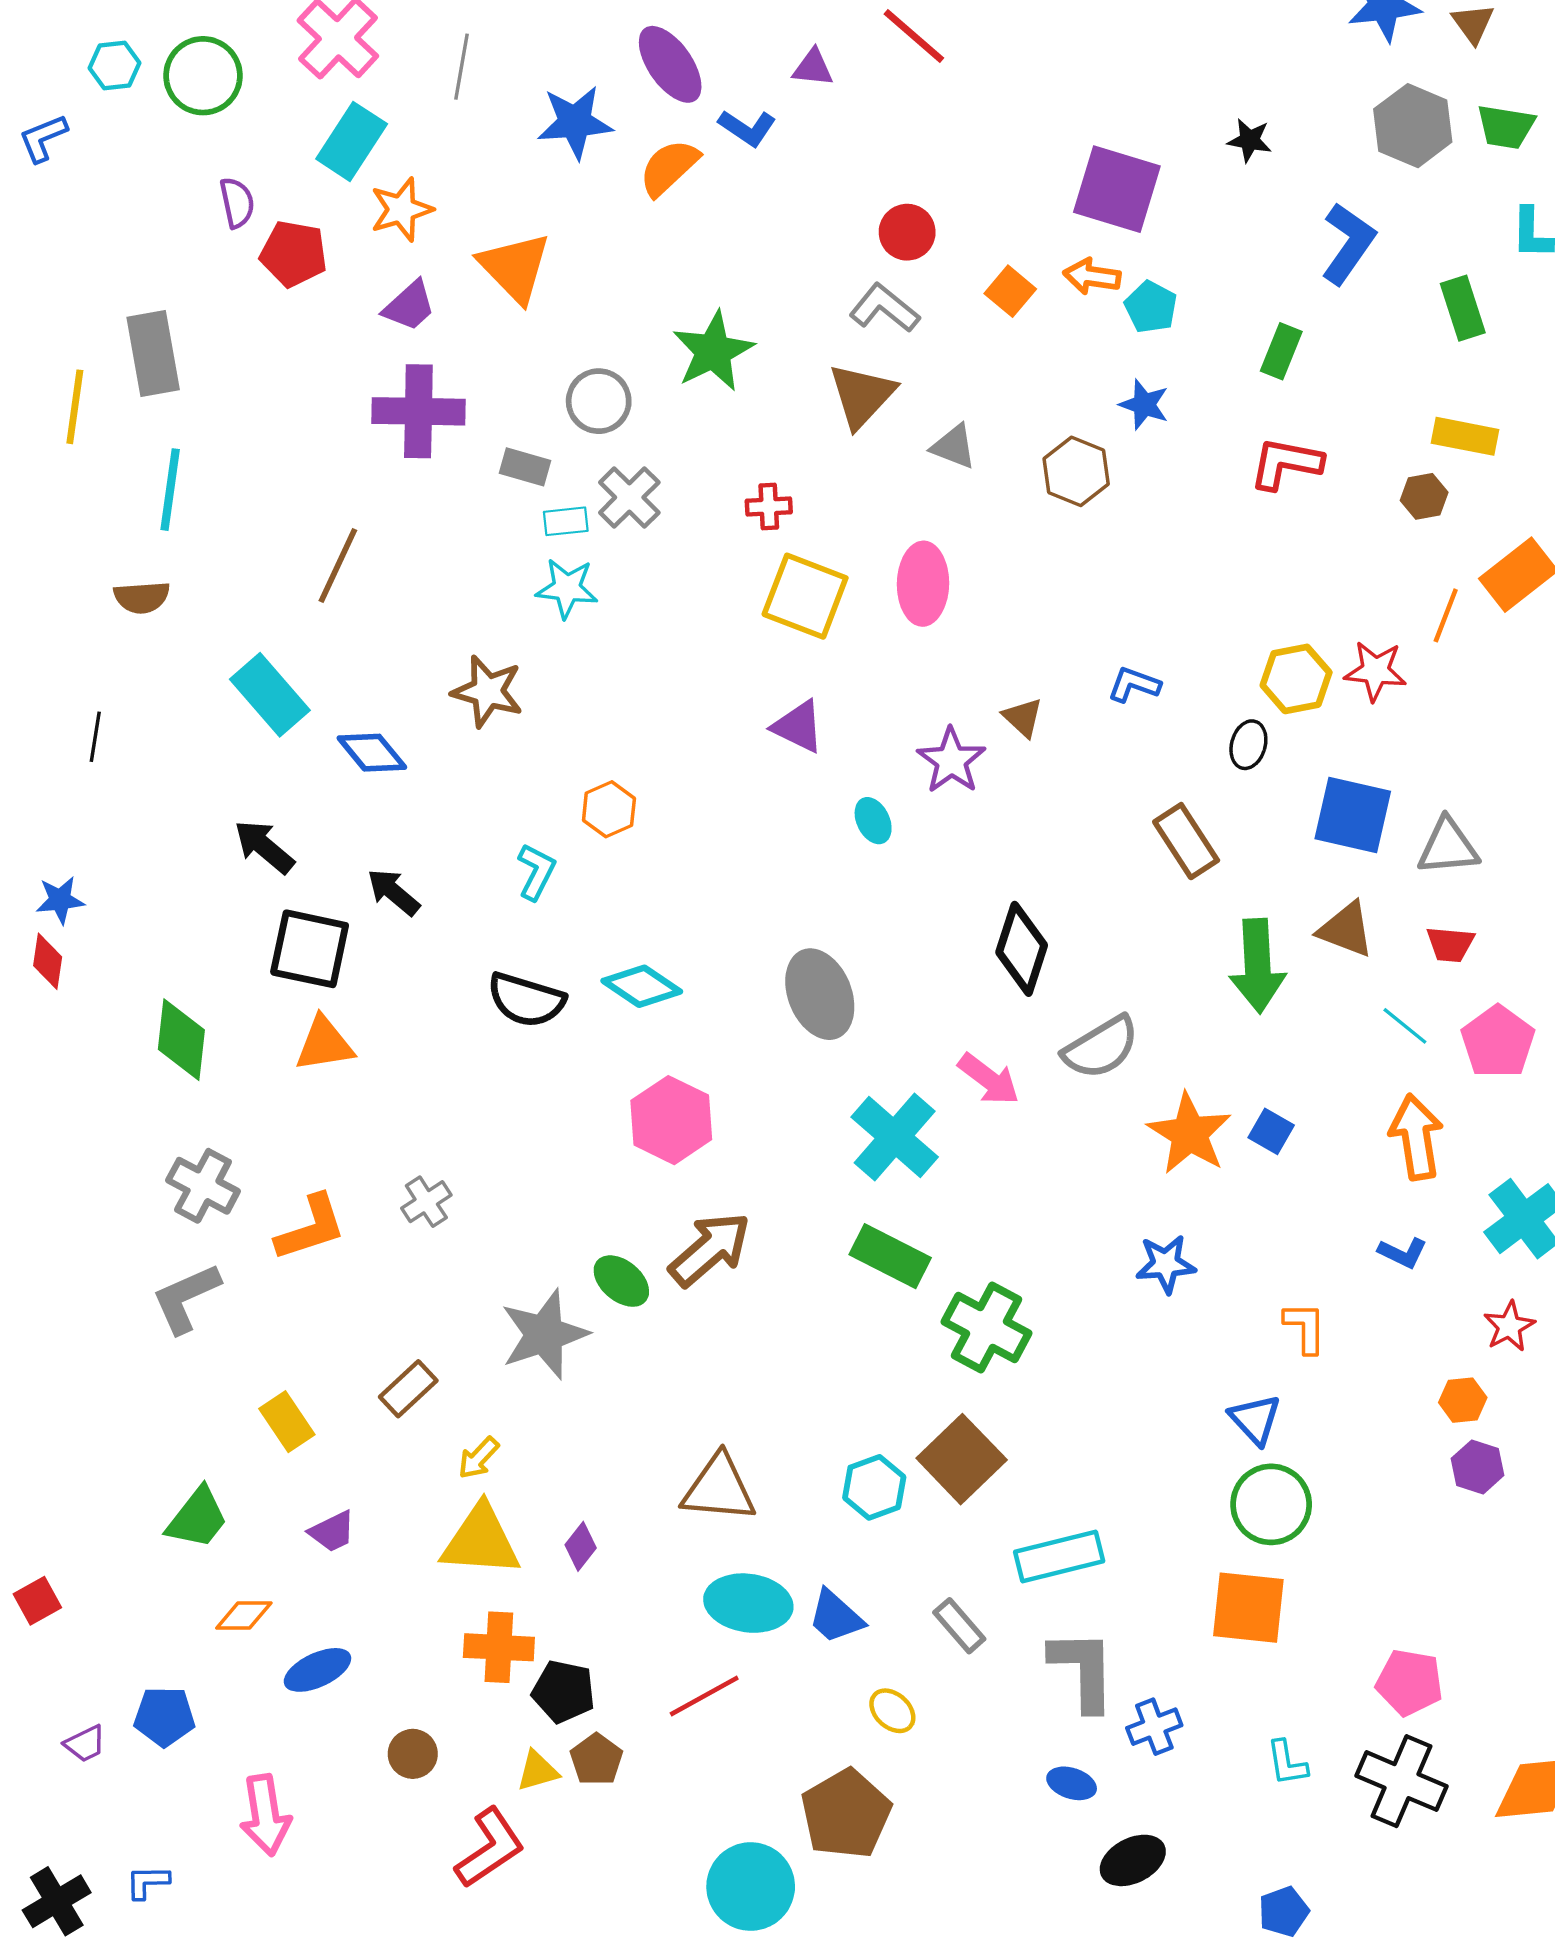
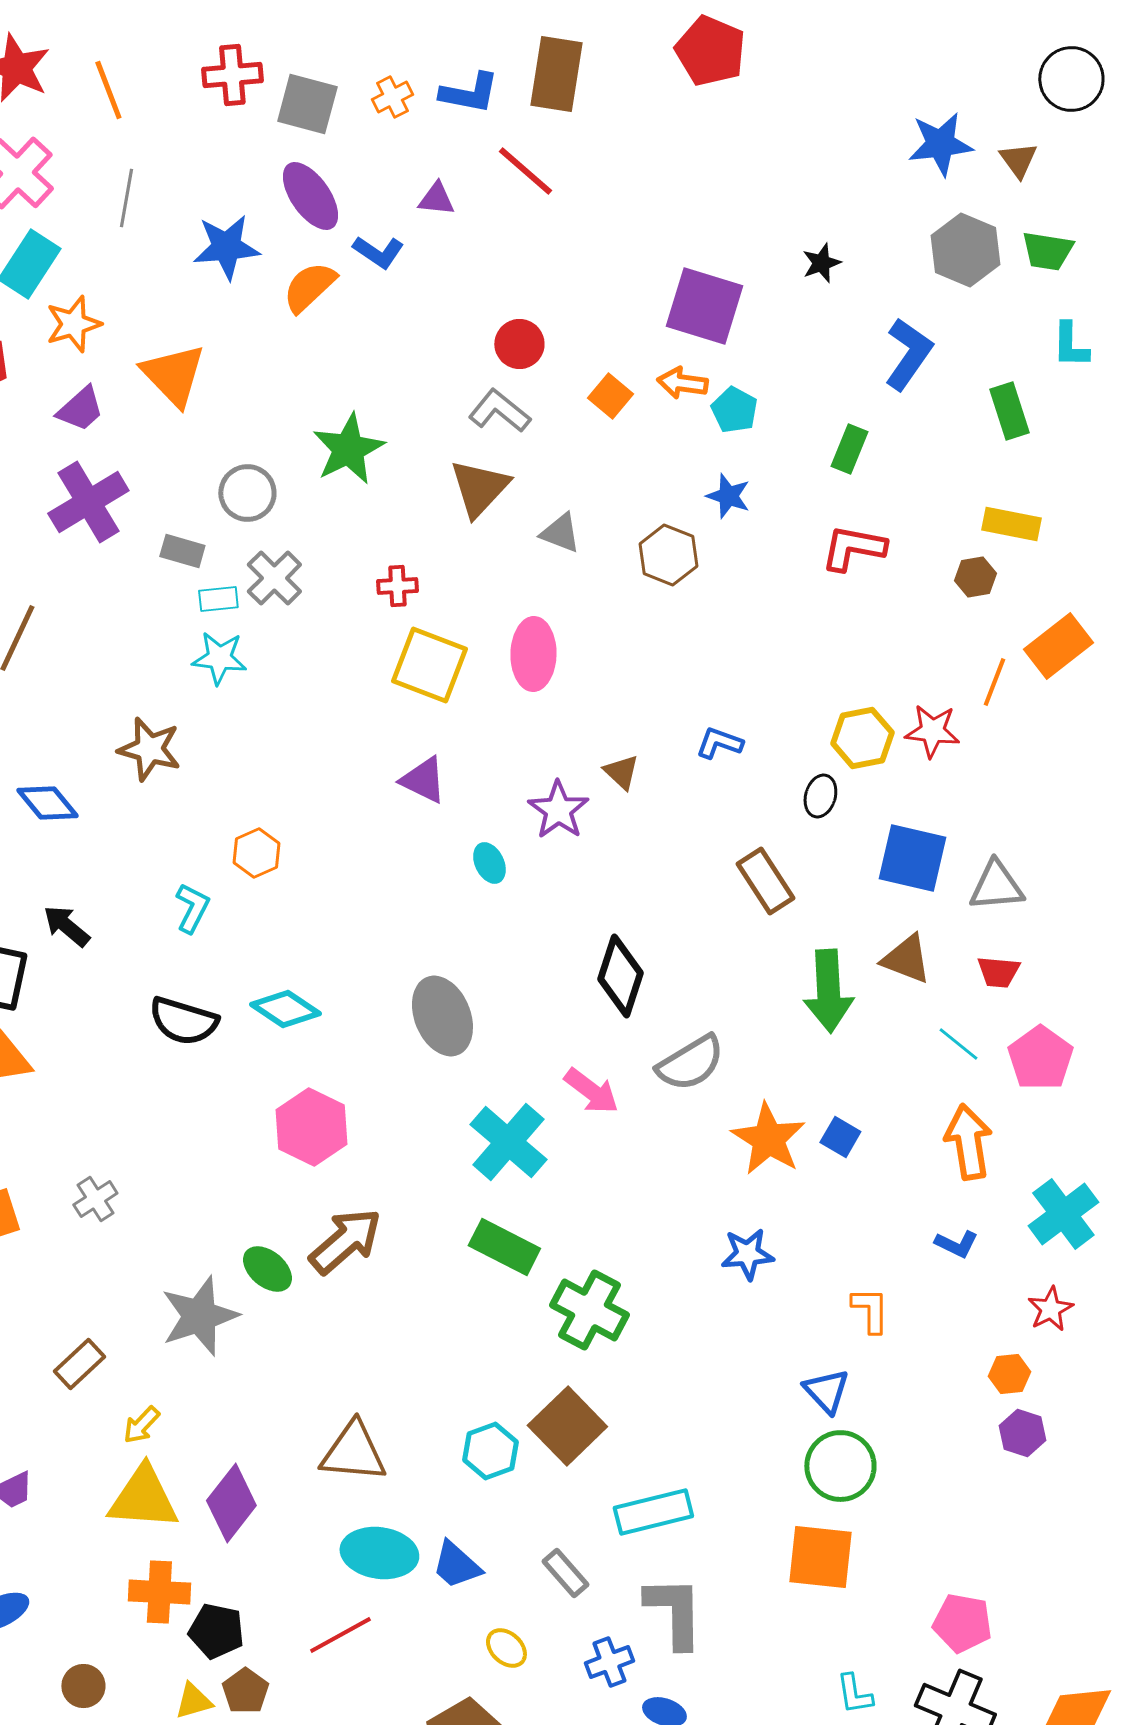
black star: (1250, 140) -> (821, 263), turned -30
purple cross: (418, 411) -> (88, 502), turned -32
purple diamond: (581, 1546) -> (231, 1503), size x1.8
blue cross: (1154, 1727) -> (609, 1662), moved

